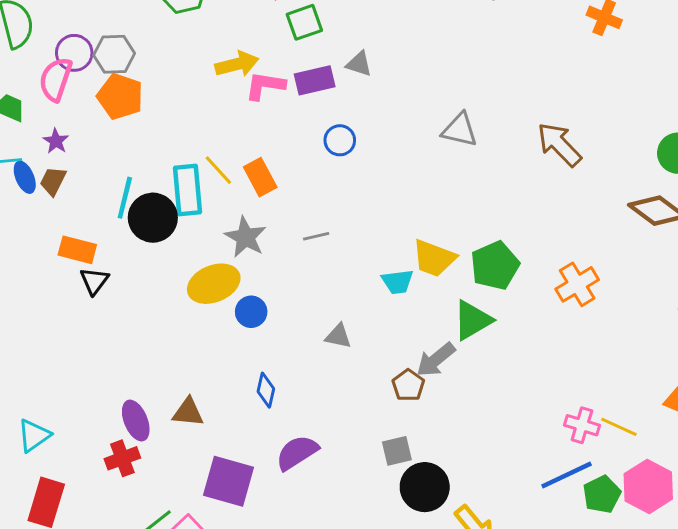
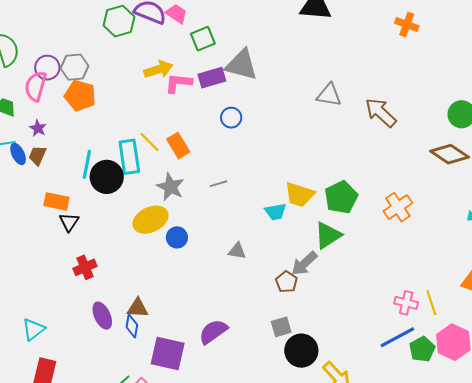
gray triangle: (359, 64) -> (242, 65), size x1.8
gray triangle: (460, 130) -> (329, 95), moved
blue diamond: (266, 390) -> (132, 326), moved
yellow line: (619, 427) -> (431, 303), turned 50
red cross: (122, 458) -> (85, 267), moved

